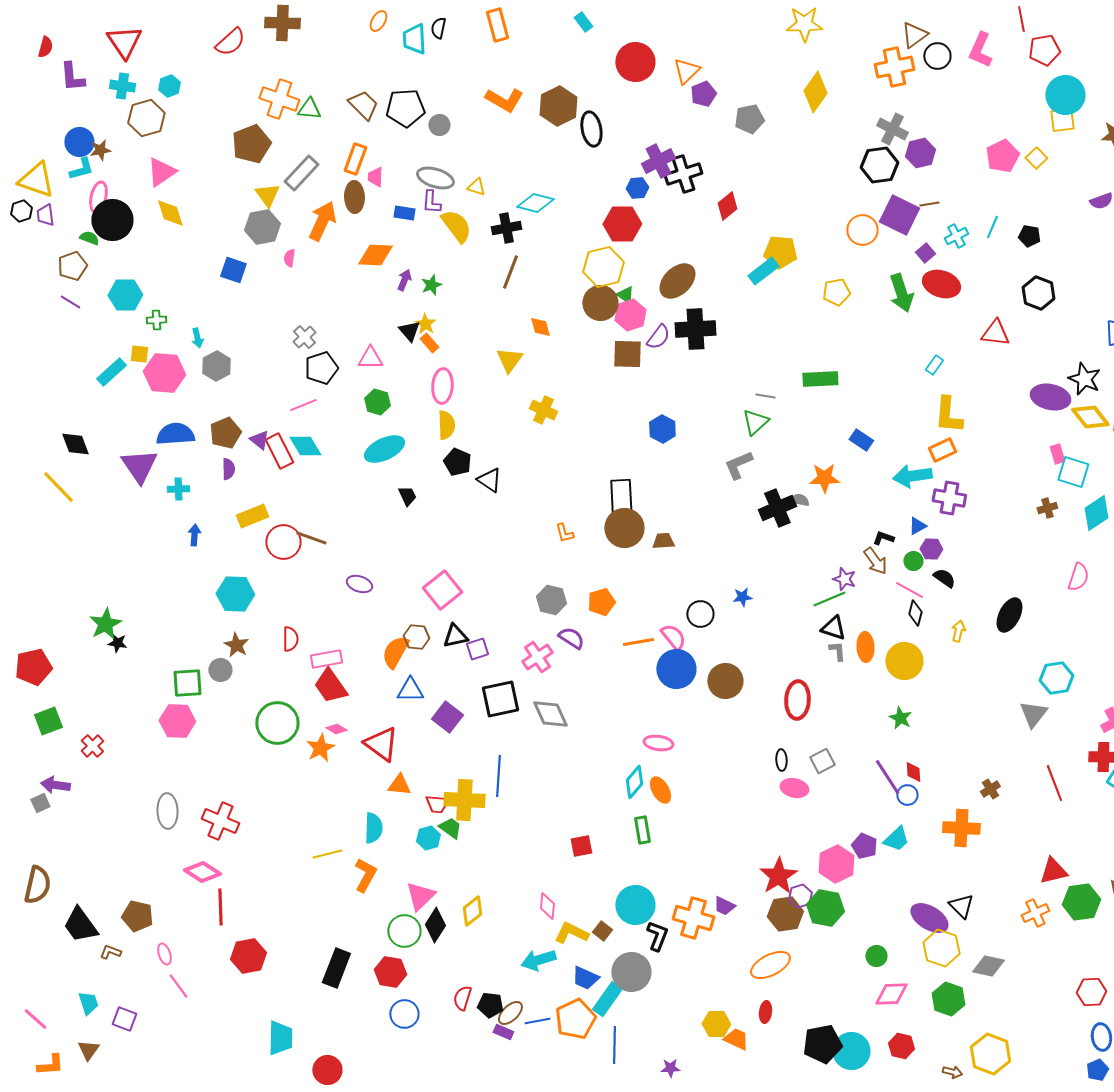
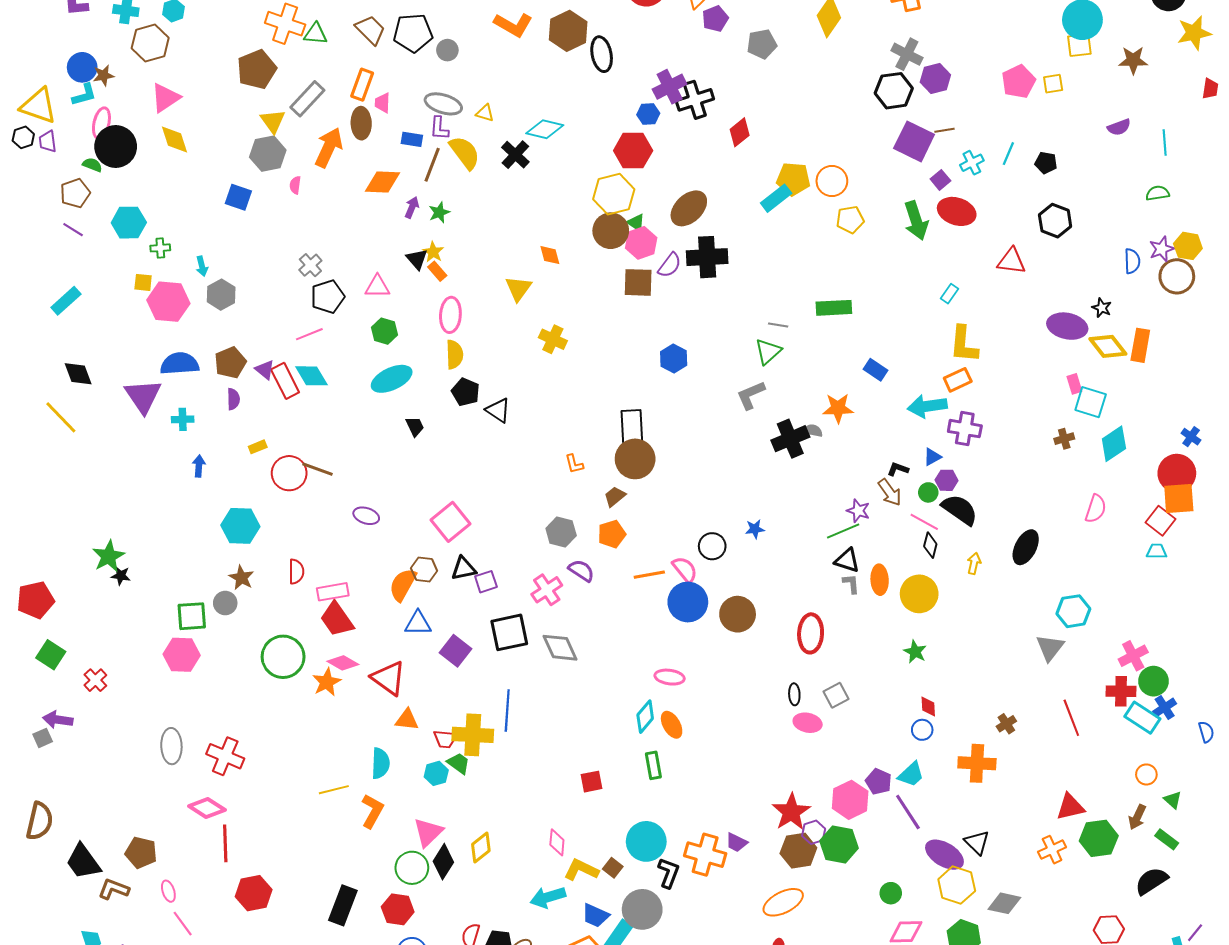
yellow square: (1036, 158) -> (1053, 84), turned 35
black cross: (506, 228) -> (515, 155), turned -36
orange circle: (862, 230) -> (832, 181), moved
brown line: (510, 272) -> (432, 165), moved
cyan rectangle: (111, 372) -> (66, 301), moved
black star: (1084, 379) -> (1102, 308), size x0.6
yellow rectangle: (252, 516) -> (258, 447), size x0.6
brown trapezoid: (663, 541) -> (615, 496), moved, turned -35
black semicircle: (944, 578) -> (960, 510), size x1.6
green square: (48, 721) -> (51, 655), turned -36
pink diamond: (336, 729) -> (343, 663), size x1.4
purple line: (887, 777) -> (908, 812), moved
brown L-shape: (110, 952) -> (114, 889), size x1.4

